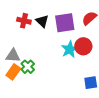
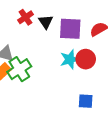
red cross: (24, 21) -> (26, 17), turned 32
green cross: (28, 67) -> (19, 69), size x1.5

